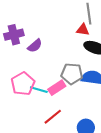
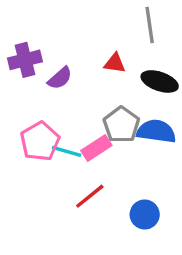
red triangle: (83, 30) -> (115, 63), moved
gray pentagon: (72, 74) -> (121, 125), turned 30

